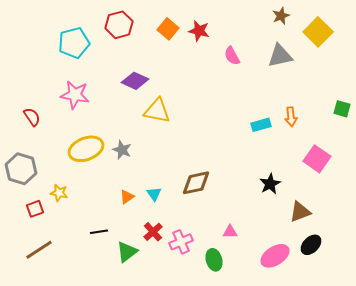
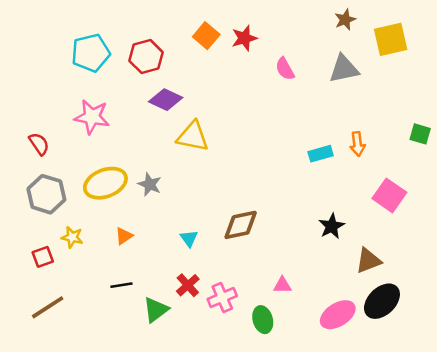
red hexagon: (119, 25) -> (146, 57), moved
red star: (199, 31) -> (244, 38), turned -30
yellow square: (318, 32) -> (391, 39), turned 32
gray hexagon: (21, 169) -> (46, 194), moved
orange triangle: (127, 197) -> (124, 236), moved
black ellipse: (311, 245) -> (382, 301), size x1.4

